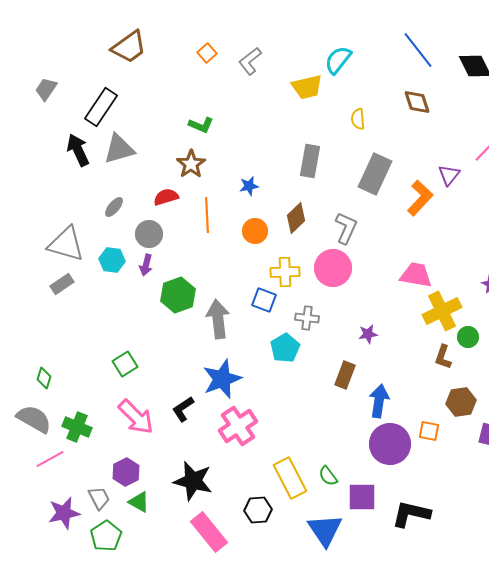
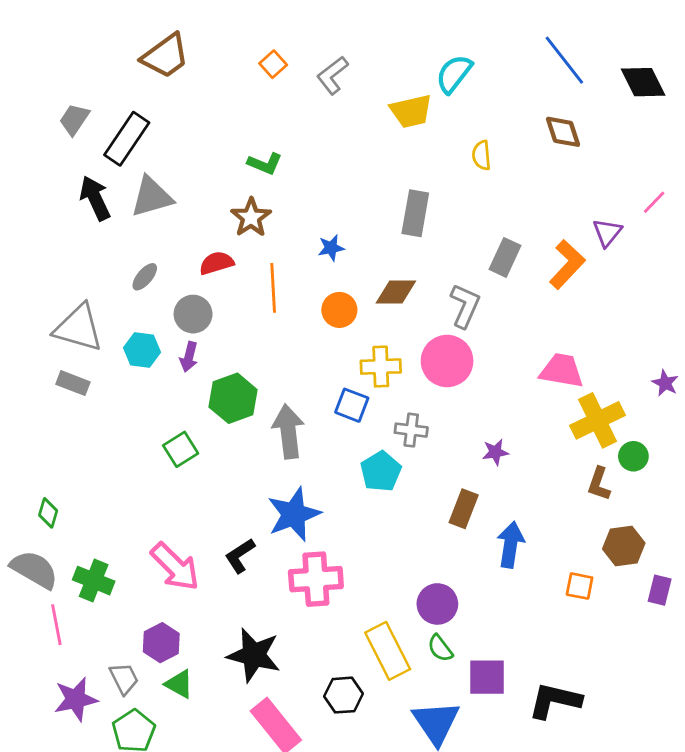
gray trapezoid: (46, 89) -> (74, 119), moved
gray rectangle: (375, 174) -> (505, 257), moved, size x0.7
brown diamond: (296, 218) -> (396, 292), turned 44
gray rectangle: (62, 284) -> (73, 383), turned 55
green square: (125, 364) -> (181, 449), moved
pink cross: (238, 426) -> (316, 579), turned 30
purple circle: (390, 444) -> (437, 604), moved, size x0.7
pink line: (50, 459) -> (56, 625), turned -72

